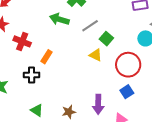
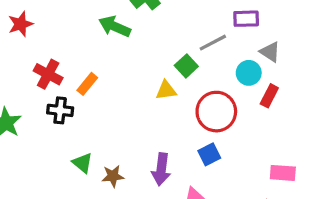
gray line: (90, 26) -> (213, 43), moved
red cross: (22, 41) -> (48, 74), moved
yellow triangle: (96, 55) -> (166, 90), turned -40
green triangle: (37, 110) -> (82, 163), moved

